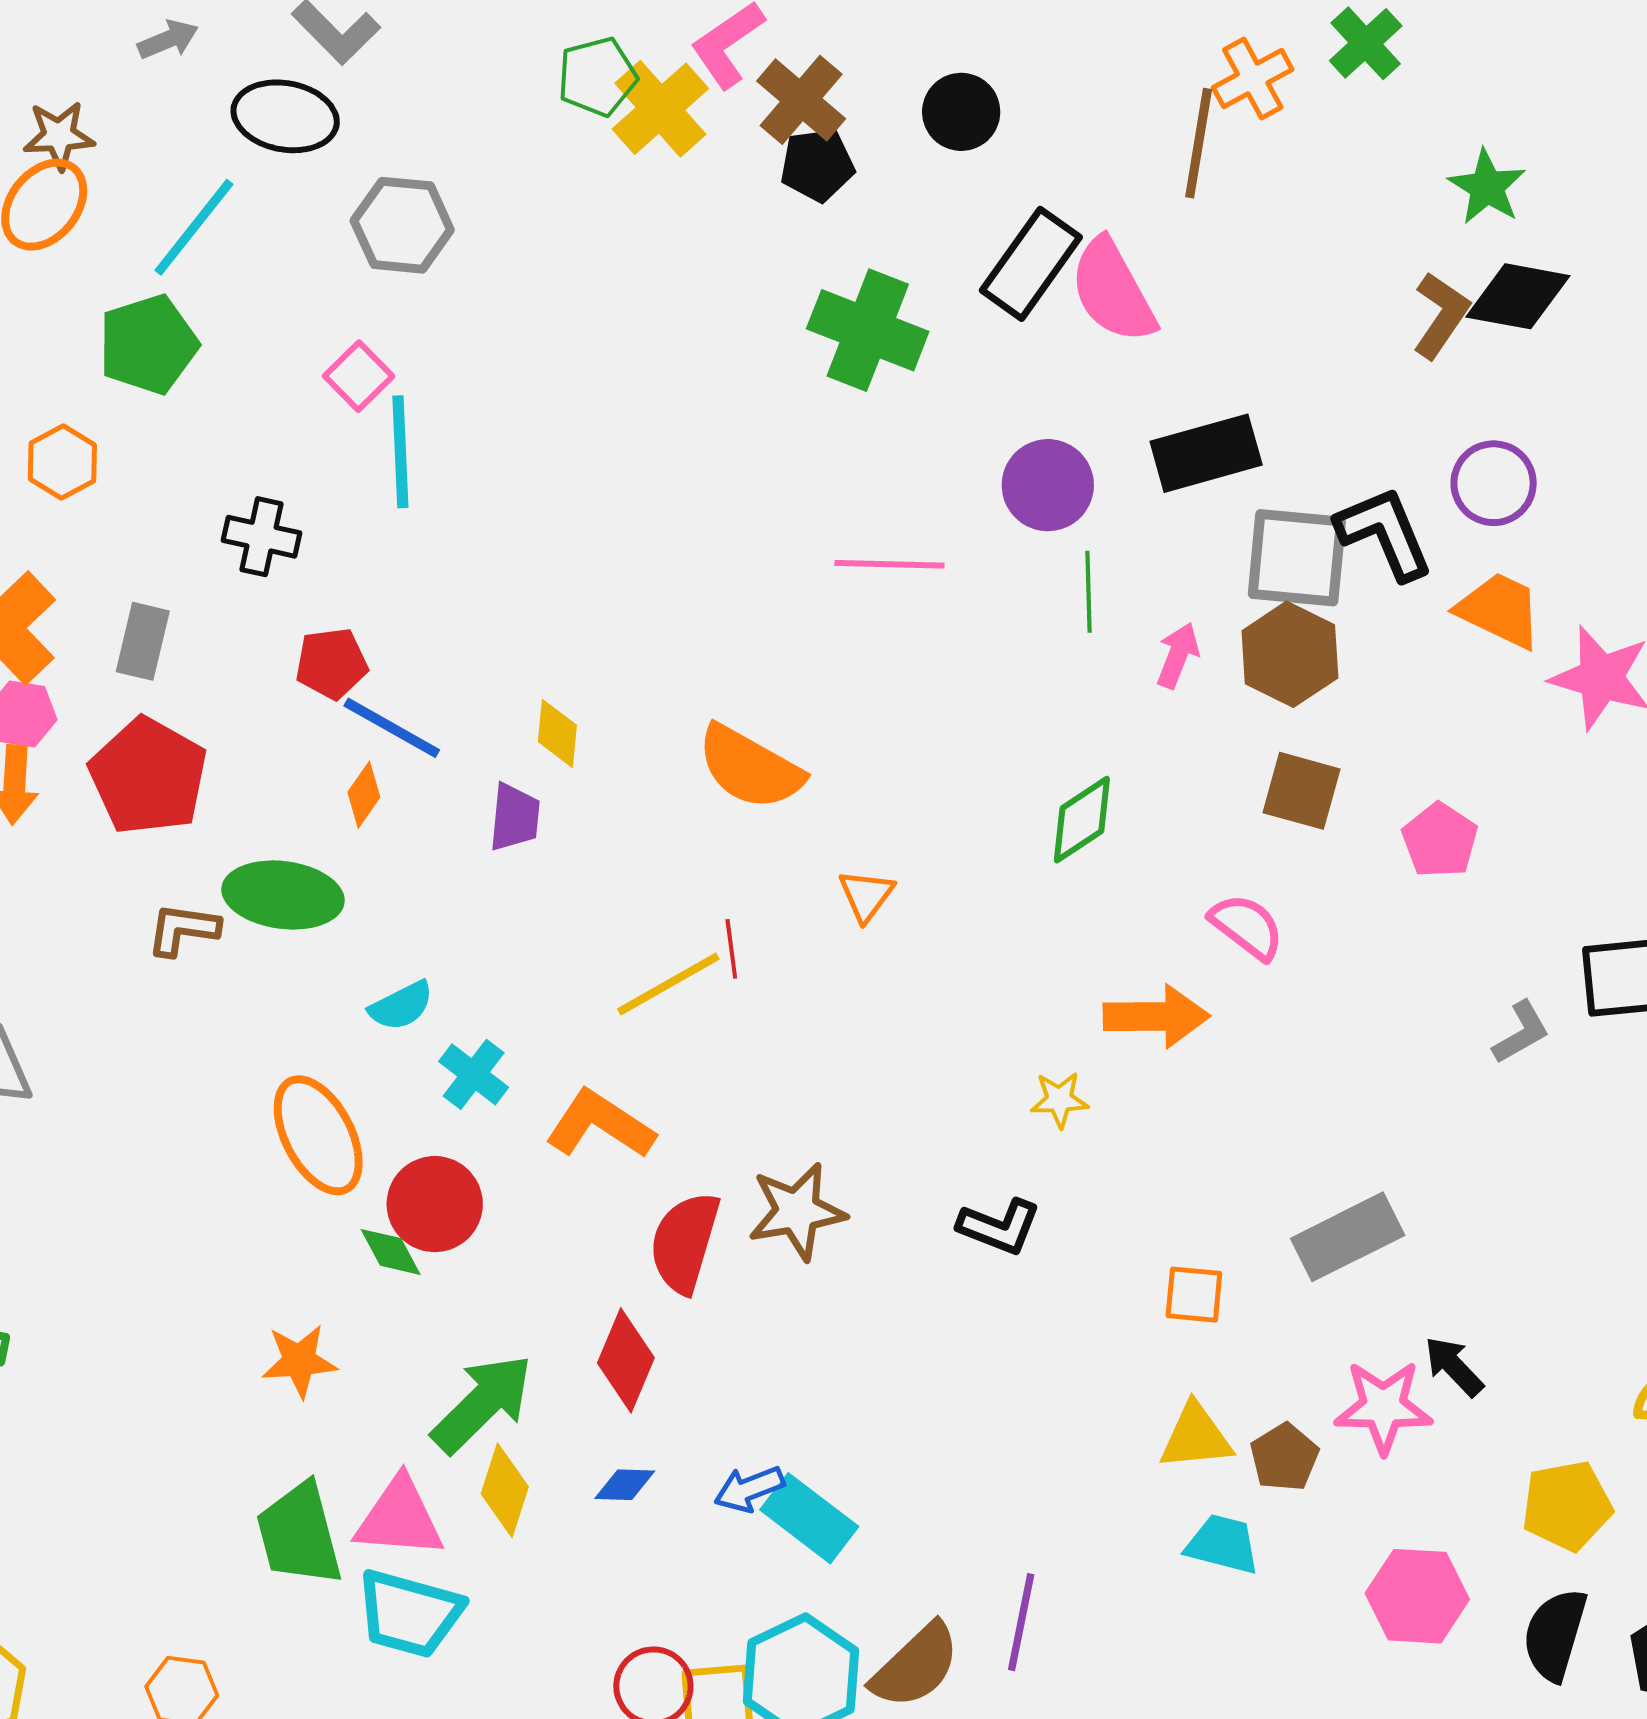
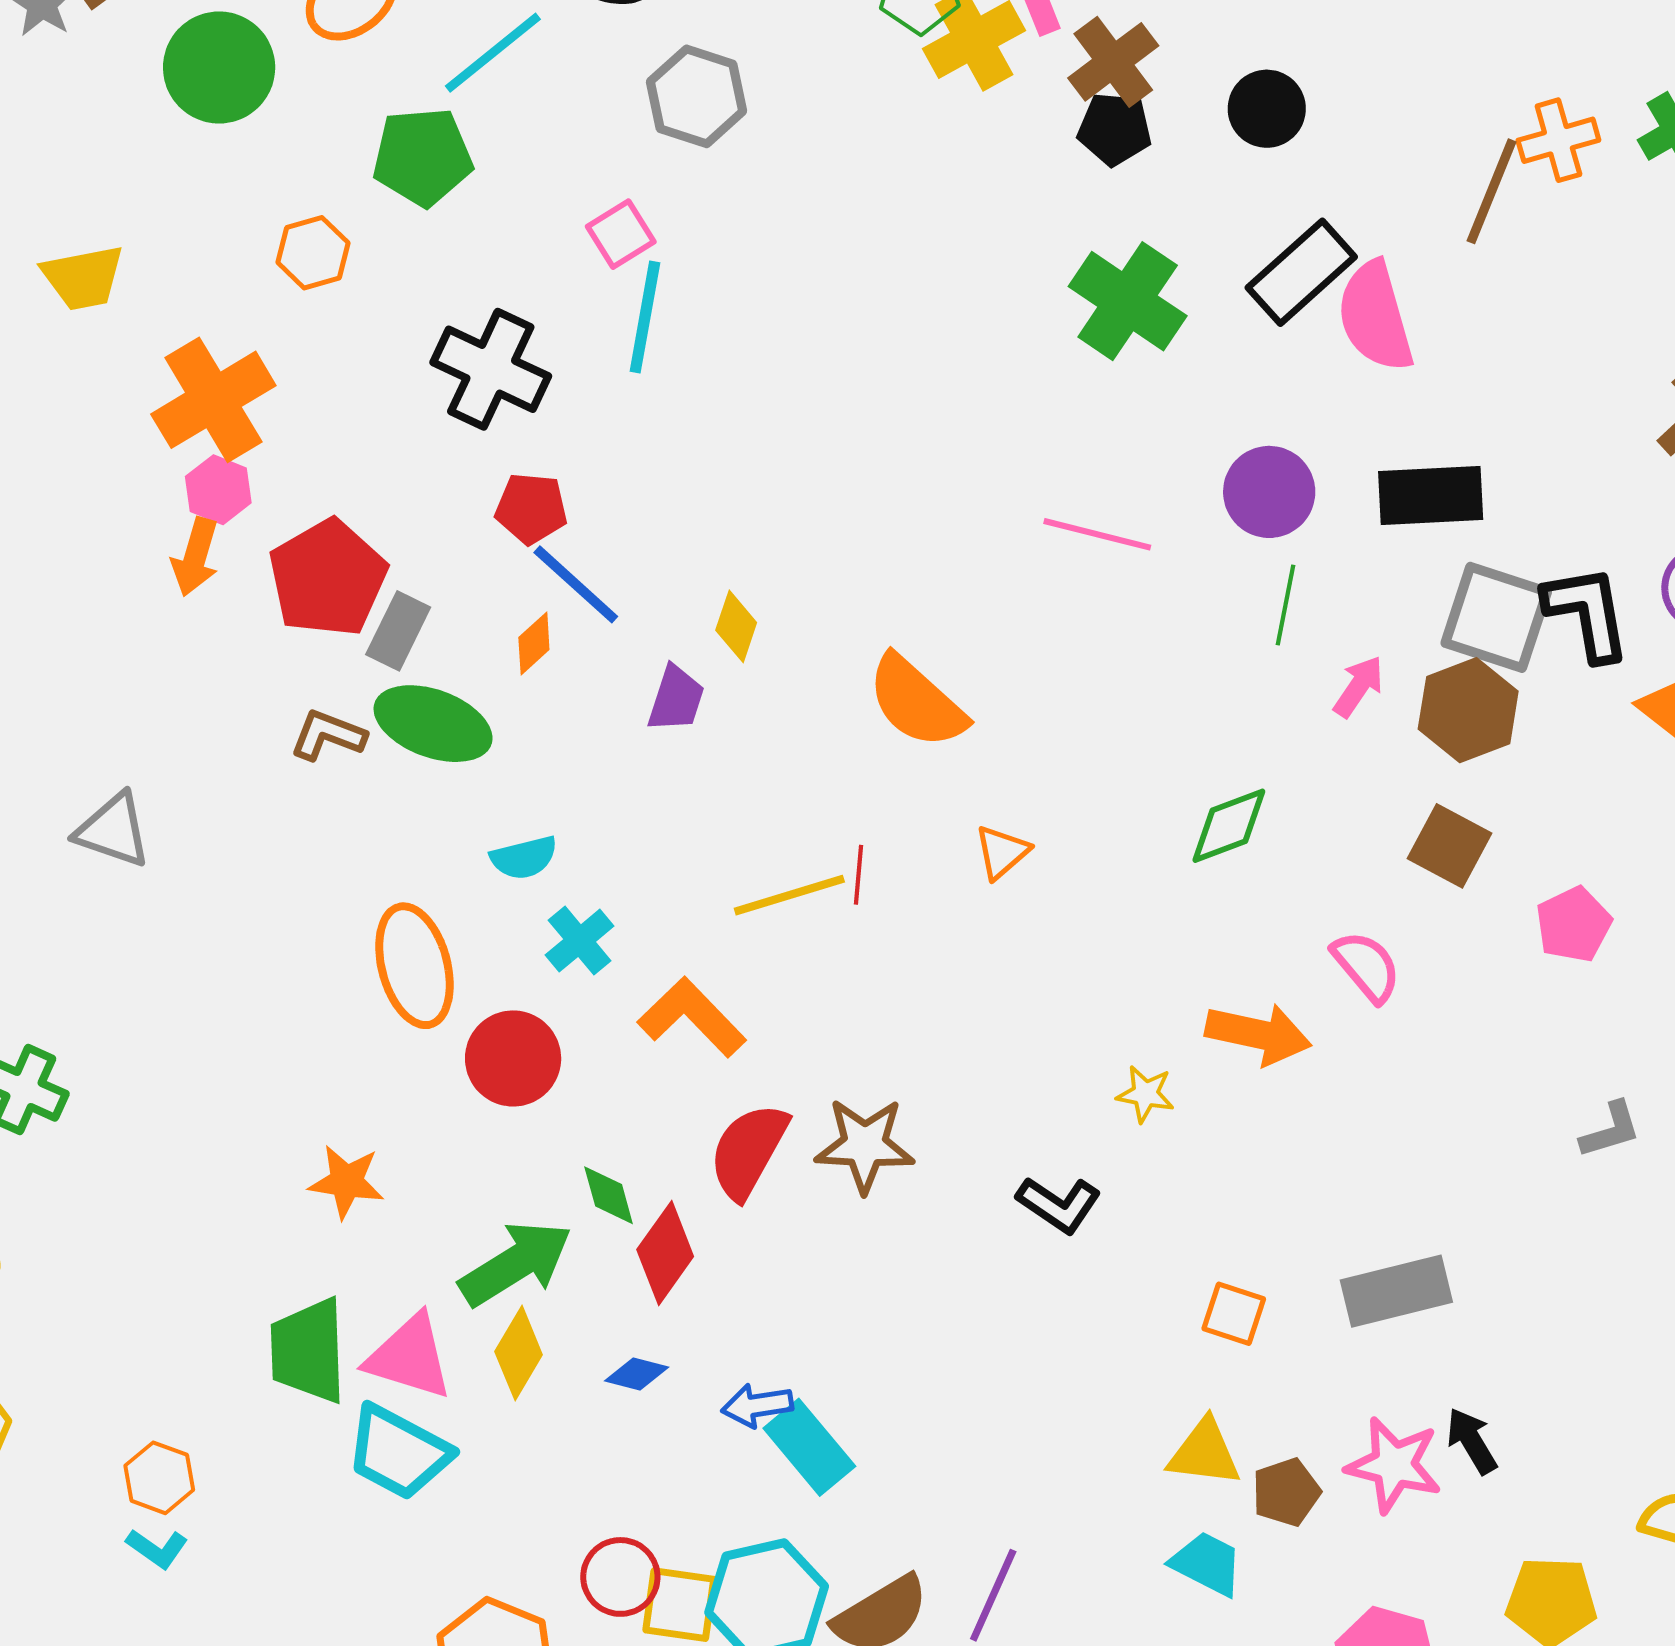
black cross: (261, 537) -> (491, 369), size x1.5
gray rectangle: (143, 641) -> (398, 631), moved
green diamond: (391, 1252) -> (609, 1195), moved

